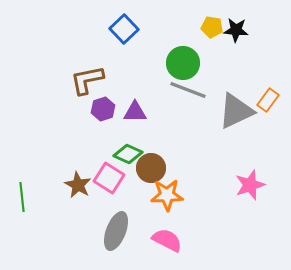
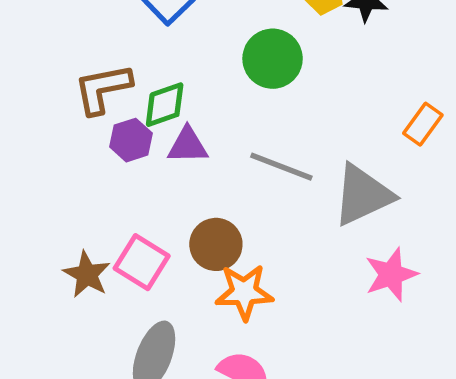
gray line: (188, 90) -> (281, 167), moved
gray triangle: (236, 111) -> (363, 195), moved
green diamond: (128, 154) -> (165, 105), moved, turned -44

